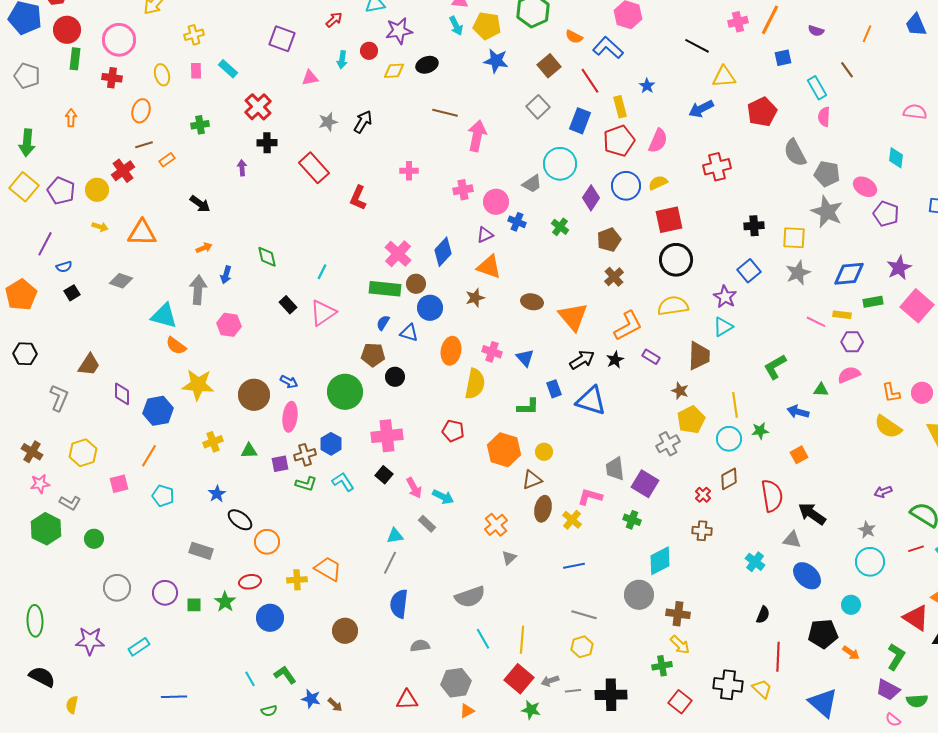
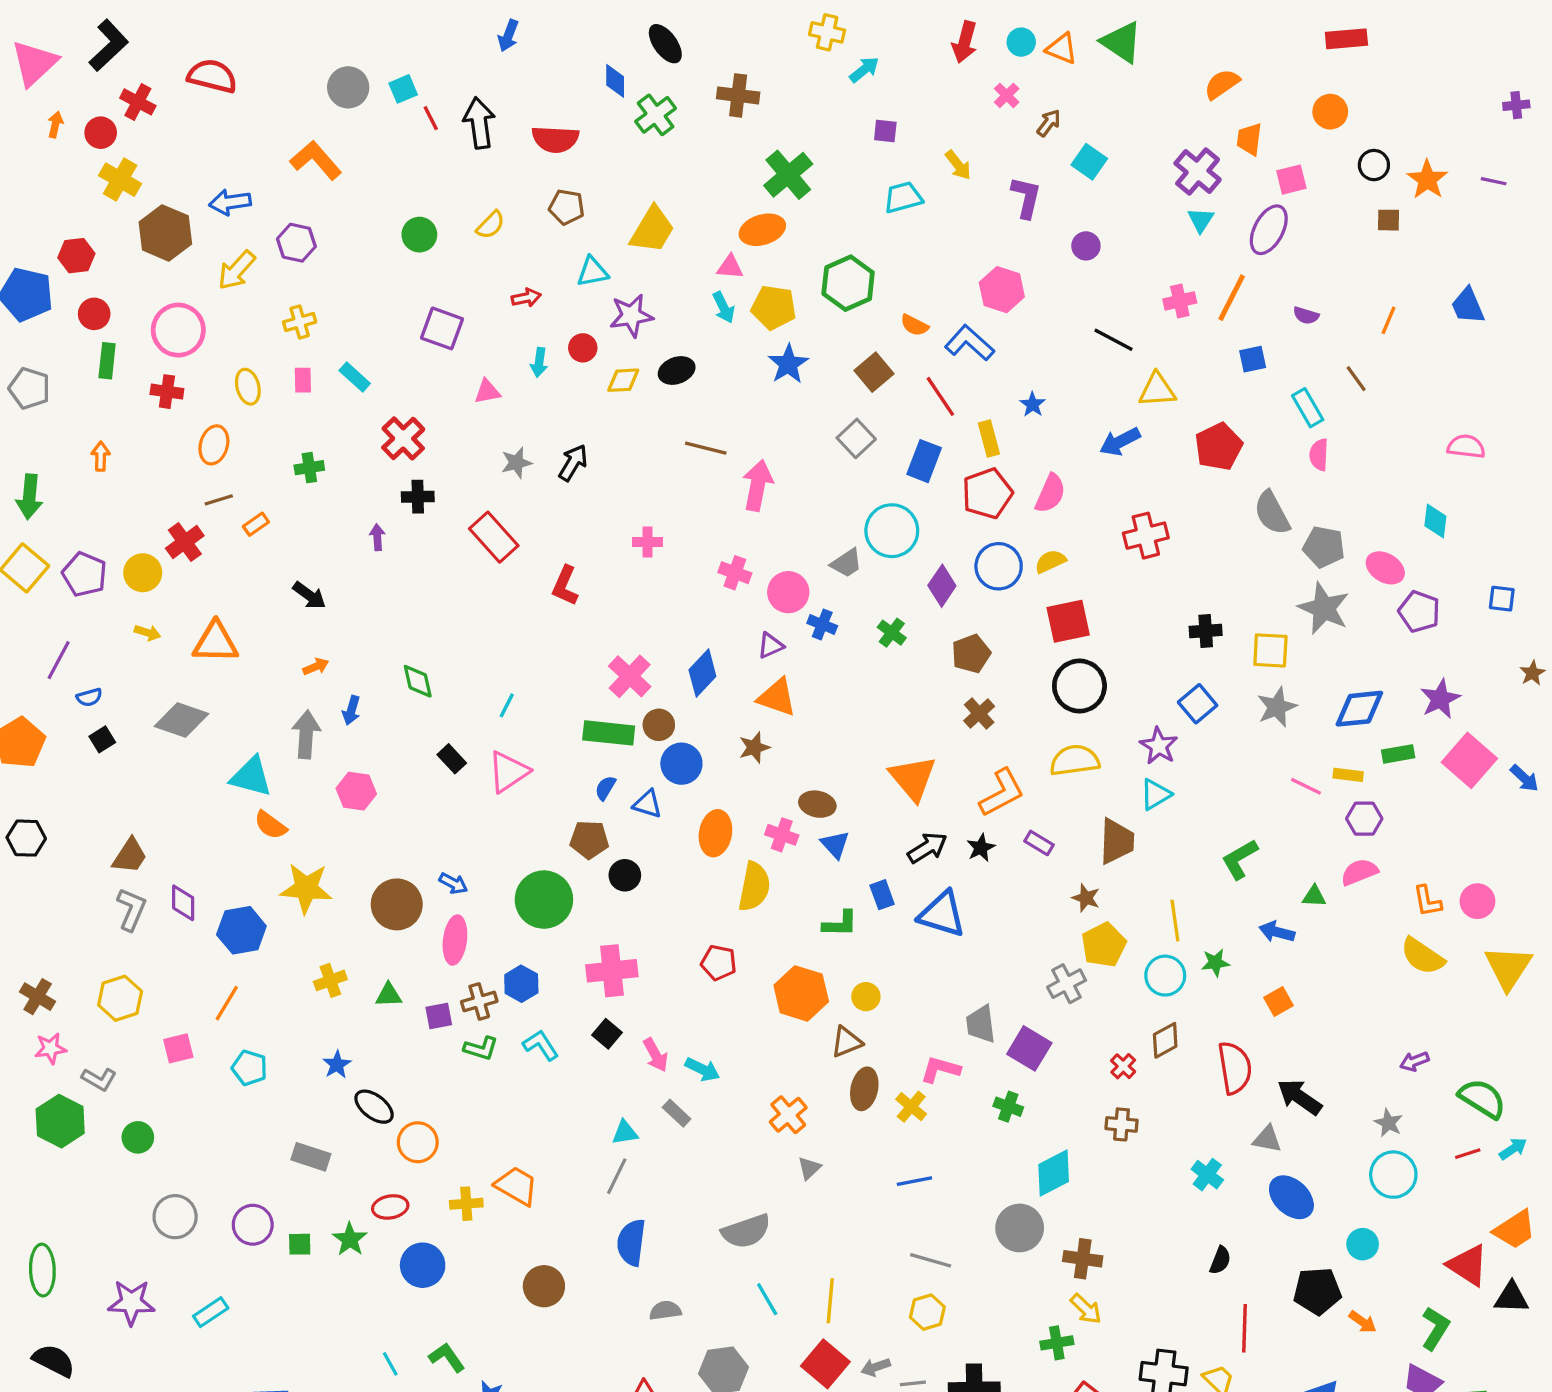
red arrow: (334, 20) -> (526, 298), turned 30
red circle: (67, 30) -> (94, 314), size x0.7
blue star: (496, 61) -> (788, 364), turned 30
pink cross: (463, 190) -> (735, 573), turned 30
gray diamond: (121, 281) -> (182, 720), size x1.4
brown ellipse: (532, 302) -> (817, 804), moved
gray L-shape: (59, 398) -> (131, 909), moved

